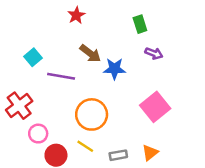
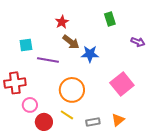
red star: (76, 15) -> (62, 22), moved
purple arrow: (154, 53) -> (138, 42), moved
cyan square: (33, 57) -> (26, 45), turned 32
red cross: (19, 106) -> (15, 83), turned 30

